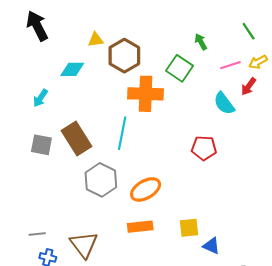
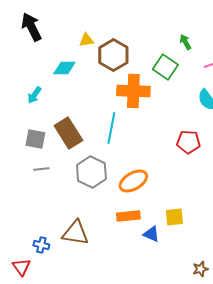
gray line: (37, 234) -> (41, 169), moved
brown triangle: (84, 245) -> (75, 233), turned -44
blue triangle: (211, 246) -> (151, 234), moved

